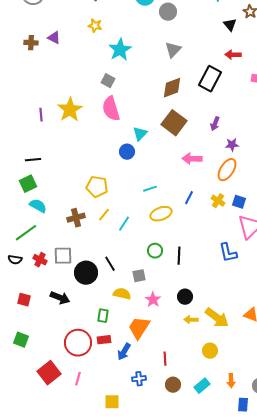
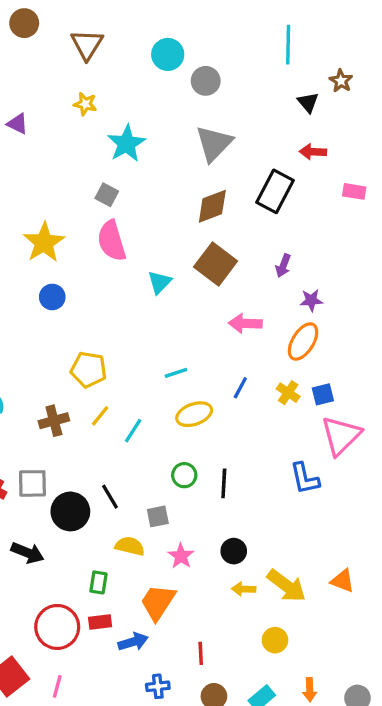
gray triangle: (173, 50) -> (214, 144), size x1.4
blue circle: (127, 152) -> (52, 297), moved
blue square: (239, 202) -> (323, 394), turned -32
blue arrow: (124, 352) -> (133, 642), turned -138

